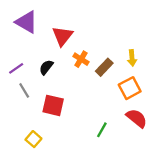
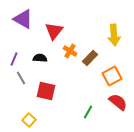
yellow arrow: (132, 58) -> (114, 35), moved, size x1.5
black semicircle: (46, 67) -> (40, 58), turned 56
purple line: (16, 68) -> (14, 59), turned -32

